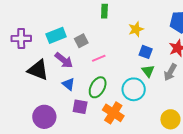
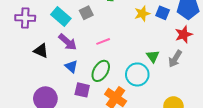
cyan rectangle: (56, 35) -> (61, 16), turned 60
gray square: (81, 41) -> (86, 13), moved
blue square: (146, 52) -> (163, 13), moved
black triangle: (38, 70) -> (41, 51), size x0.7

